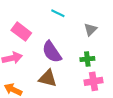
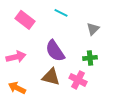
pink rectangle: (21, 32) -> (25, 20), moved
pink cross: (93, 81) -> (78, 80), moved, turned 36

